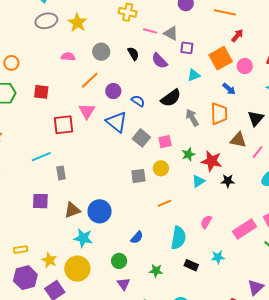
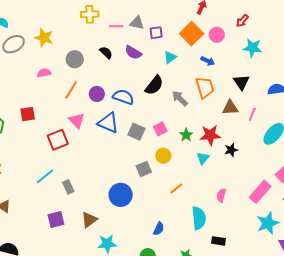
blue semicircle: (138, 101) -> (123, 97), size x1.5
blue circle: (100, 211) -> (121, 195), moved
cyan star: (218, 257) -> (268, 223), moved, size x1.6

